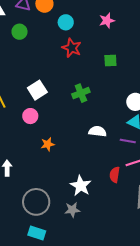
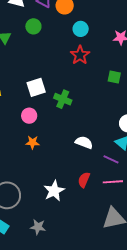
green cross: (81, 93) -> (63, 99), moved, turned 30
pink circle: (30, 116) -> (29, 116), moved
red semicircle: (115, 175) -> (84, 180), moved
gray star: (72, 210) -> (38, 227), moved

